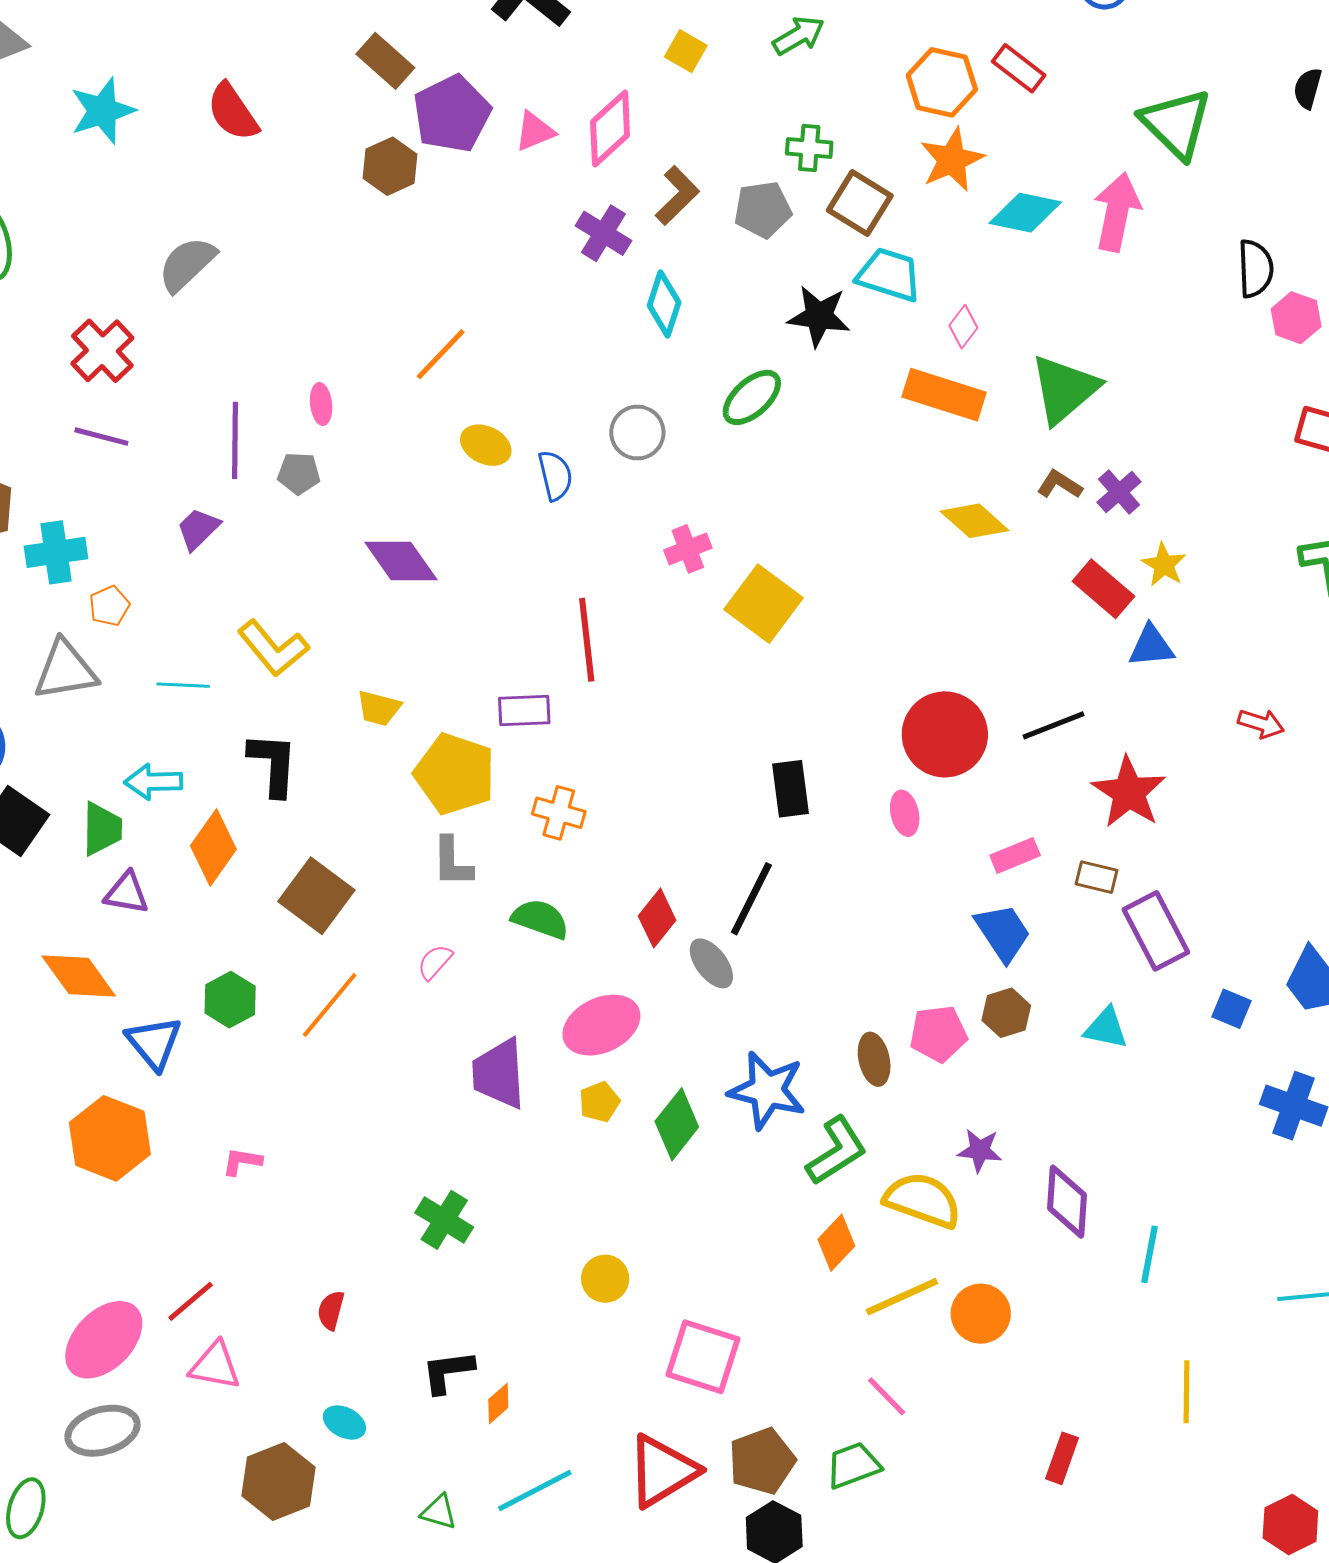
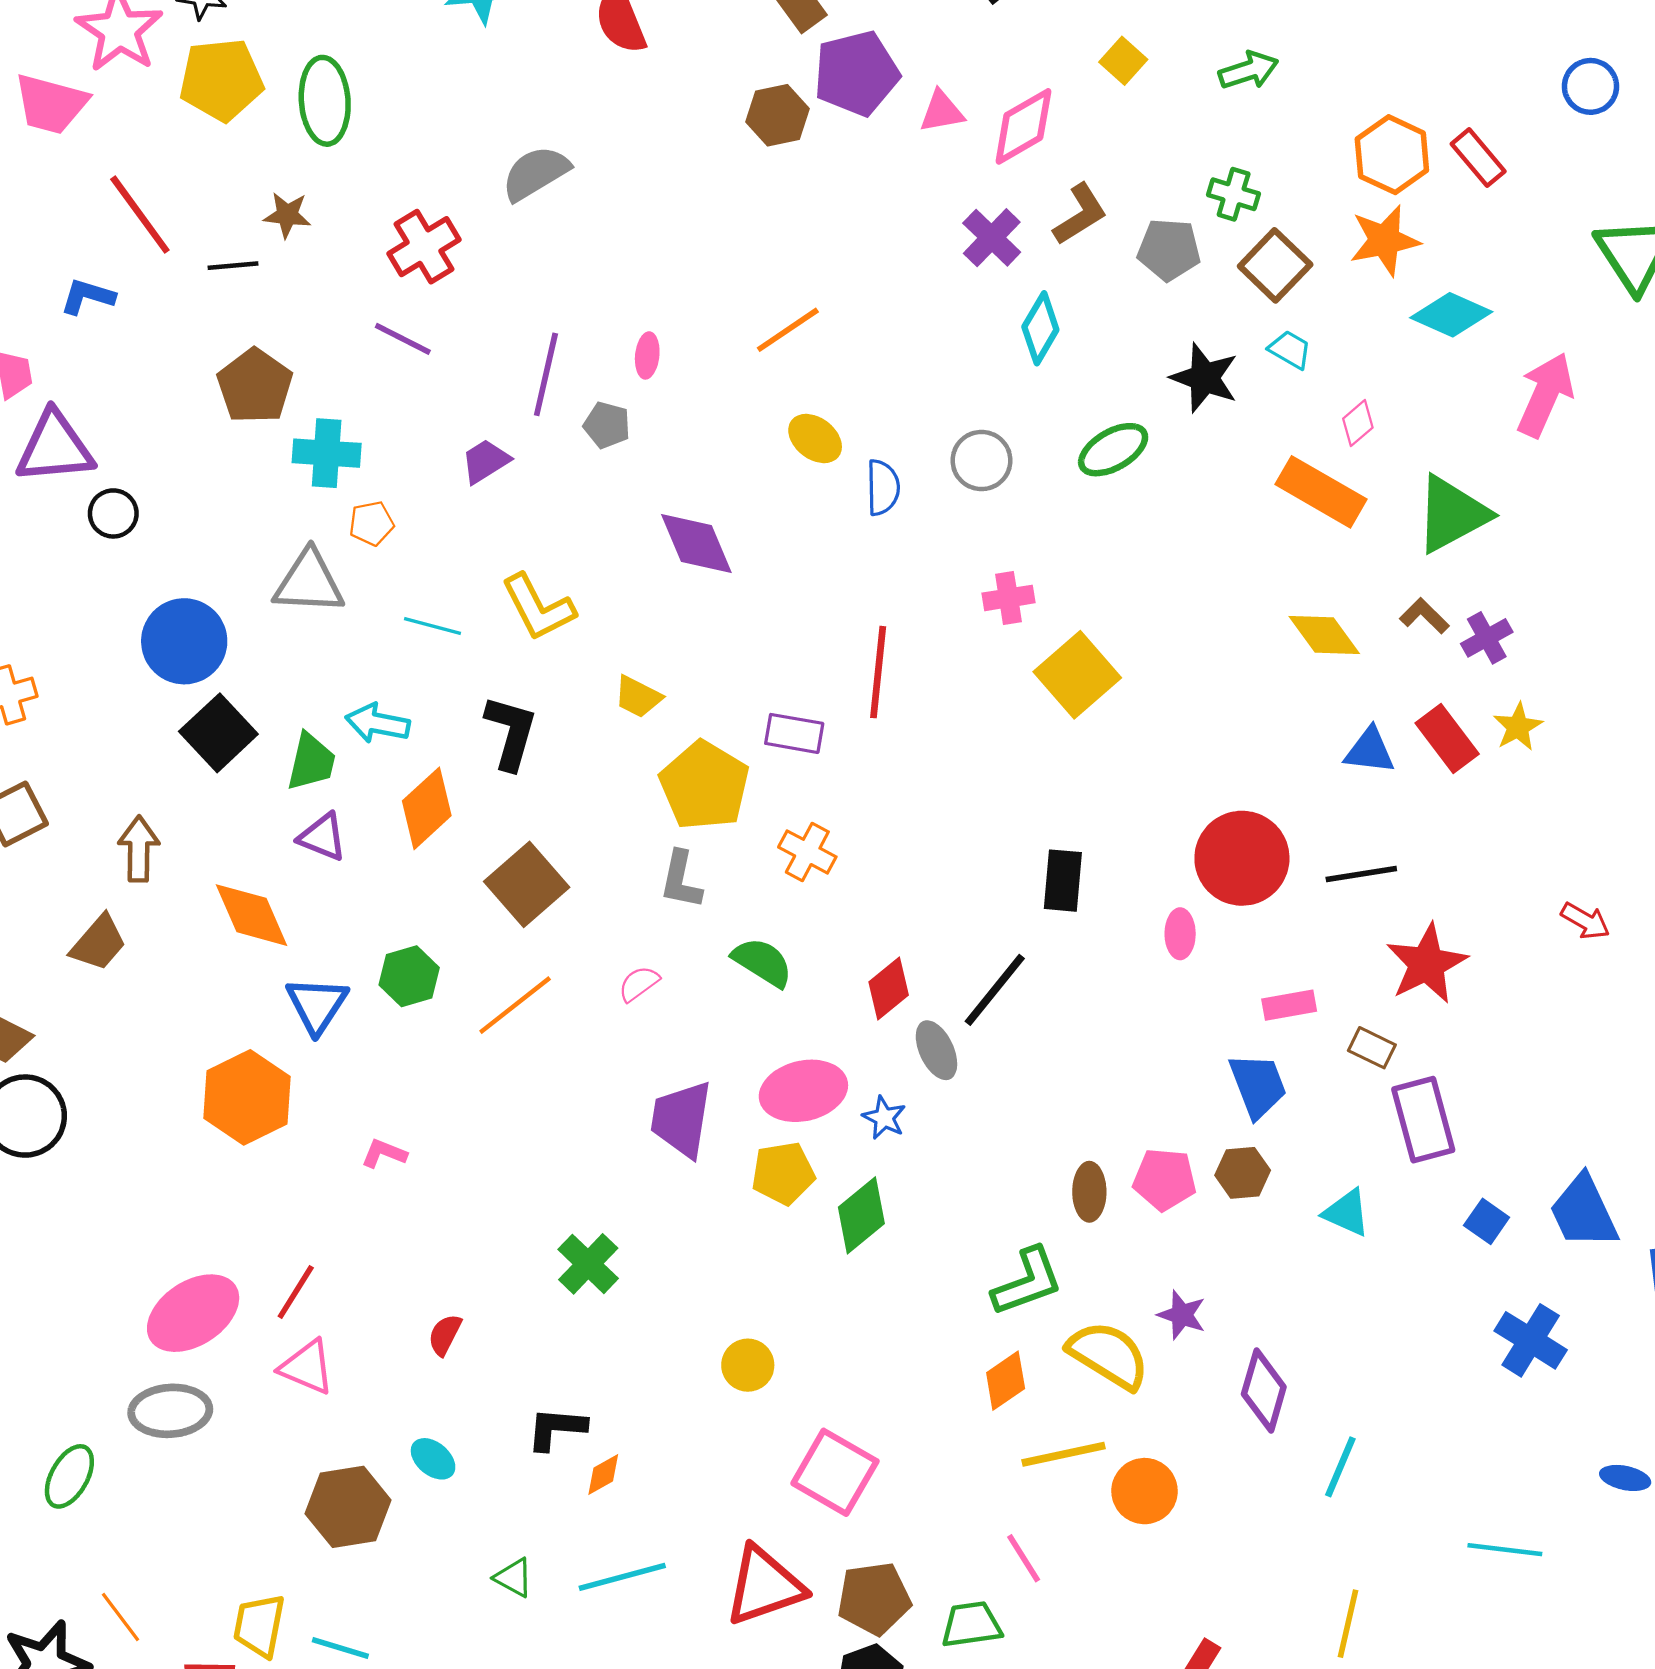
pink arrow: (1117, 212) -> (1545, 395), moved
cyan trapezoid: (889, 275) -> (1290, 350), size x0.6
blue triangle: (1151, 646) -> (1370, 751), moved
blue star: (767, 1090) -> (884, 1118), moved, size x0.5
yellow pentagon: (599, 1102) -> (783, 1173), size x1.4
red line: (191, 1301) -> (296, 1292), turned -30

